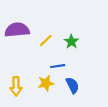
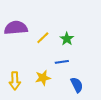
blue line: (58, 66) -> (62, 62), moved
blue semicircle: (72, 85) -> (77, 85), moved

